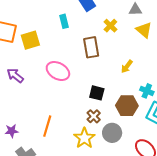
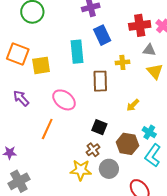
cyan rectangle: (64, 21) -> (77, 52), size x1.6
yellow cross: (110, 26) -> (122, 62), turned 32
orange line: (47, 126) -> (47, 129), moved
yellow star: (84, 138) -> (81, 170), turned 30

